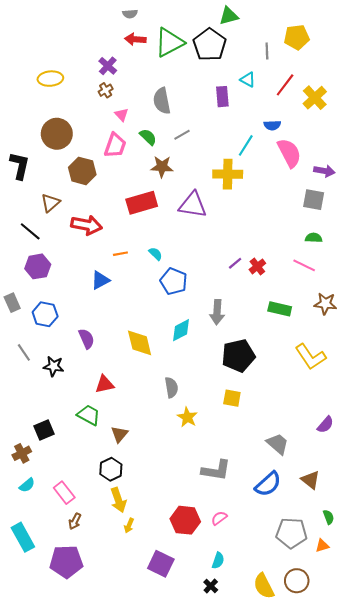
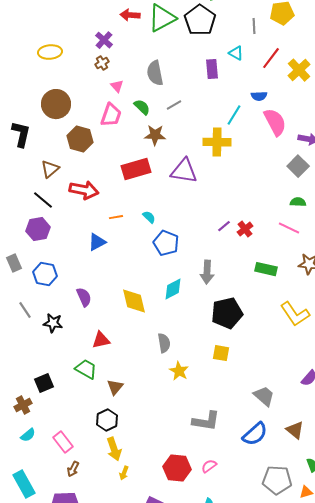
gray square: (314, 200) -> (298, 166), turned 35
black line: (30, 231) -> (43, 200), moved

